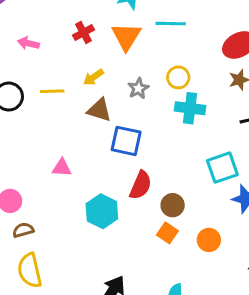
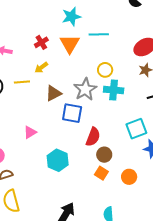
yellow arrow: (93, 77) -> (41, 68), moved
gray star: (138, 88) -> (85, 89), moved, size x1.6
brown triangle: (99, 110) -> (54, 93), turned -42
pink triangle: (62, 168) -> (30, 132), turned -32
red semicircle: (141, 185) -> (93, 137), moved

